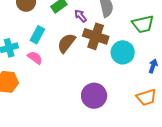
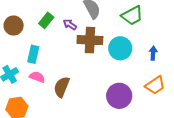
brown semicircle: (66, 43) -> (62, 87), moved
purple circle: (94, 96) -> (119, 96), moved

